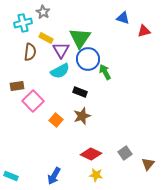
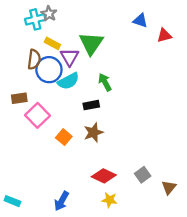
cyan cross: (23, 23) -> (35, 19), moved
blue circle: (88, 59) -> (49, 70), moved
green arrow: (105, 72) -> (105, 82), moved
black rectangle: (80, 92) -> (91, 105), turned -32

